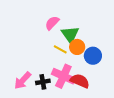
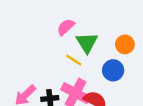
orange circle: (77, 47) -> (125, 44), moved

